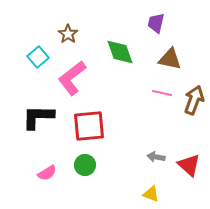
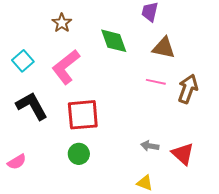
cyan square: (38, 57) -> (23, 61), moved
black L-shape: (38, 117) -> (32, 106), turned 60
pink semicircle: (47, 173) -> (17, 162), moved

